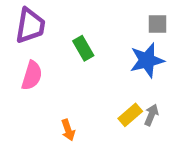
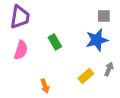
green rectangle: (83, 48) -> (55, 42), moved
gray arrow: (151, 115) -> (109, 69), moved

